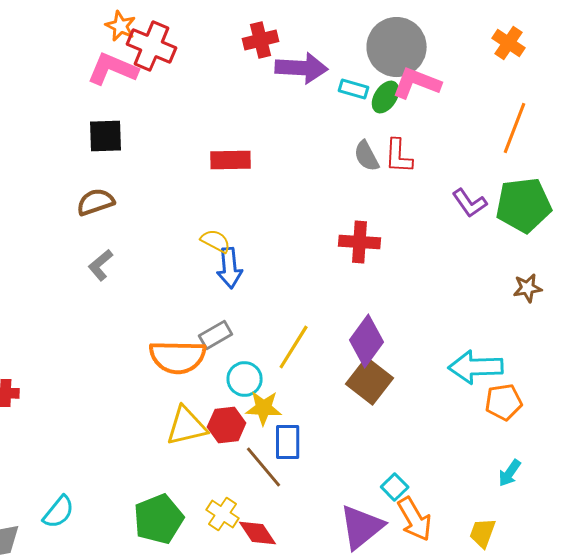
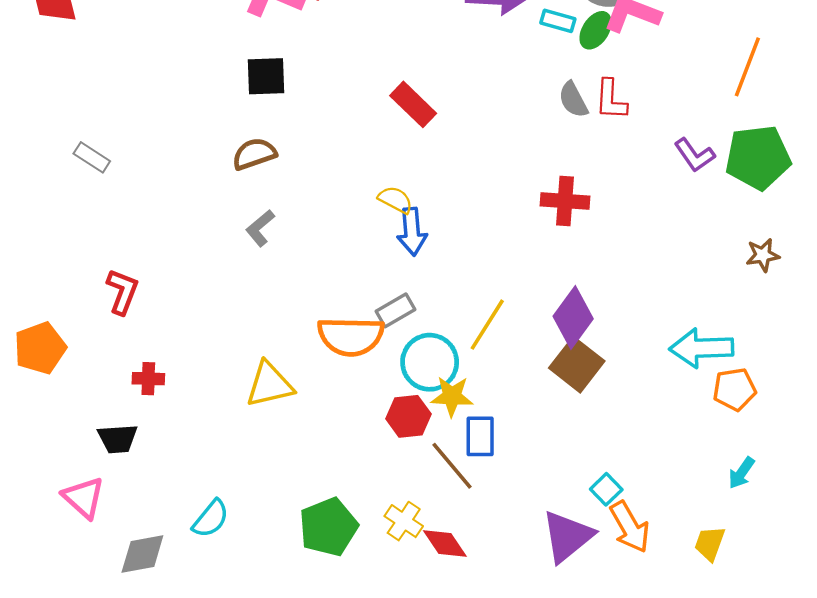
red rectangle: (231, 160) -> (413, 104), turned 45
cyan circle: (245, 379) -> (430, 362), size x1.4
yellow triangle: (187, 426) -> (270, 385), moved

